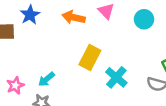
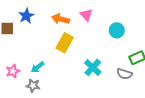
cyan circle: (144, 19) -> (117, 30), moved
yellow rectangle: (90, 58) -> (65, 43), moved

